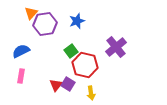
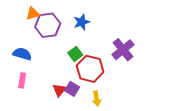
orange triangle: (31, 13) -> (33, 14), turned 32
blue semicircle: (21, 51) -> (22, 54), turned 42

